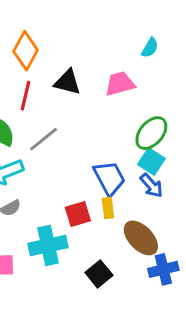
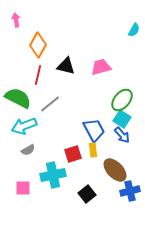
cyan semicircle: (150, 48) -> (134, 30), moved

